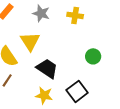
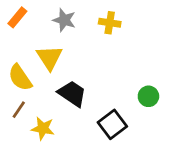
green circle: (93, 56) -> (148, 96), moved
yellow star: (44, 95) -> (43, 128), moved

